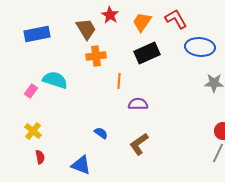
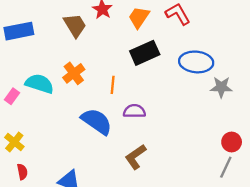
blue ellipse: (200, 47) -> (196, 62), moved
orange cross: (96, 56) -> (74, 73), moved, turned -30
blue semicircle: (101, 133) -> (97, 121), moved, size x2.0

